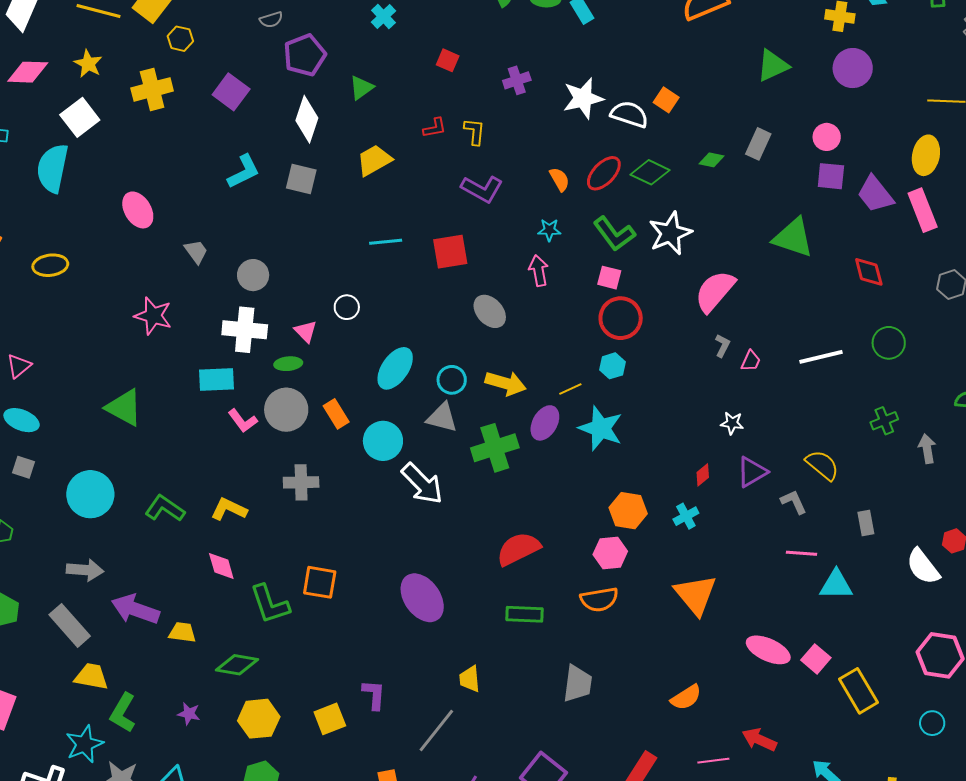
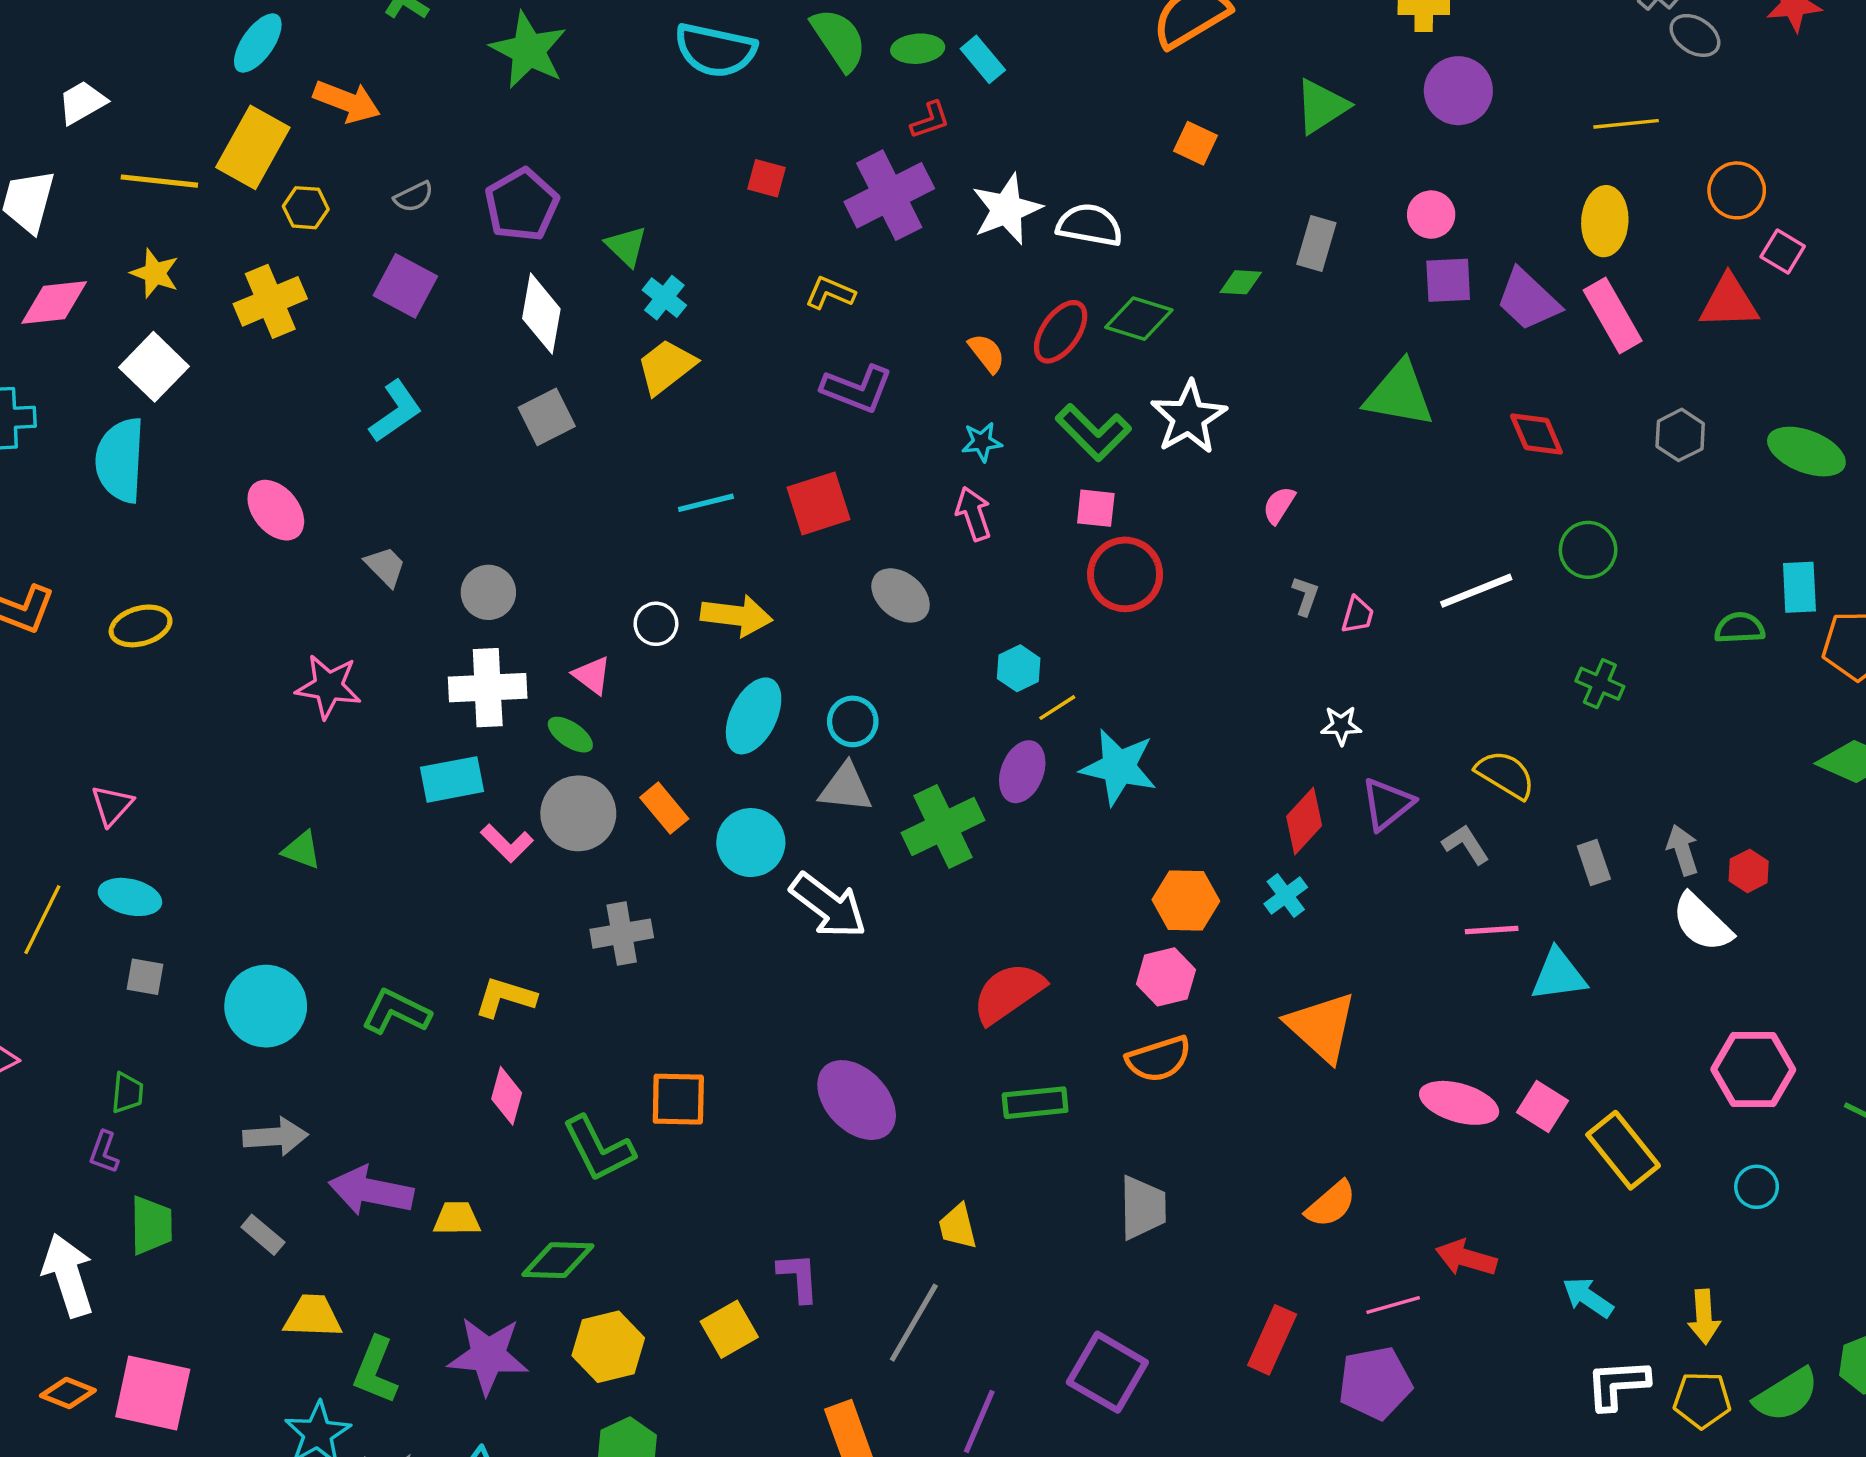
cyan cross: (383, 17) -> (664, 298), moved
gray semicircle: (271, 20) -> (414, 197), moved
purple cross: (517, 80) -> (889, 195), size x1.8
green triangle: (361, 88) -> (626, 246), turned -32
orange square: (666, 100) -> (1195, 143), moved
red L-shape: (435, 128) -> (930, 120), moved
yellow L-shape: (475, 132) -> (830, 293), turned -64
cyan L-shape: (244, 172) -> (396, 411), moved
gray square: (301, 179) -> (547, 417), turned -32
pink semicircle: (715, 291) -> (1279, 505), size x0.5
green ellipse: (288, 364) -> (570, 735), turned 48
cyan hexagon: (612, 366) -> (1019, 668), moved
yellow arrow: (506, 383) -> (736, 616), moved
green triangle: (124, 408) -> (302, 850), size x0.6
green cross: (884, 421) -> (1600, 684), turned -36
gray arrow: (927, 449) -> (1683, 850), moved
red diamond: (703, 475) -> (1304, 821), size x1.6
pink diamond: (221, 566) -> (507, 1096), turned 40
gray rectangle: (70, 625) -> (263, 1235), size x0.6
purple star: (189, 714) -> (488, 1355), size x2.0

